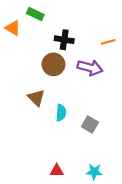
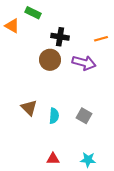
brown triangle: (36, 98) -> (29, 108), moved
cyan semicircle: (61, 113) -> (54, 116), moved

